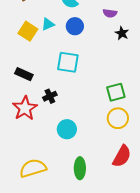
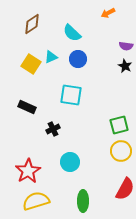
purple semicircle: (110, 13) -> (126, 46), moved
red star: (25, 108) -> (28, 171), moved

